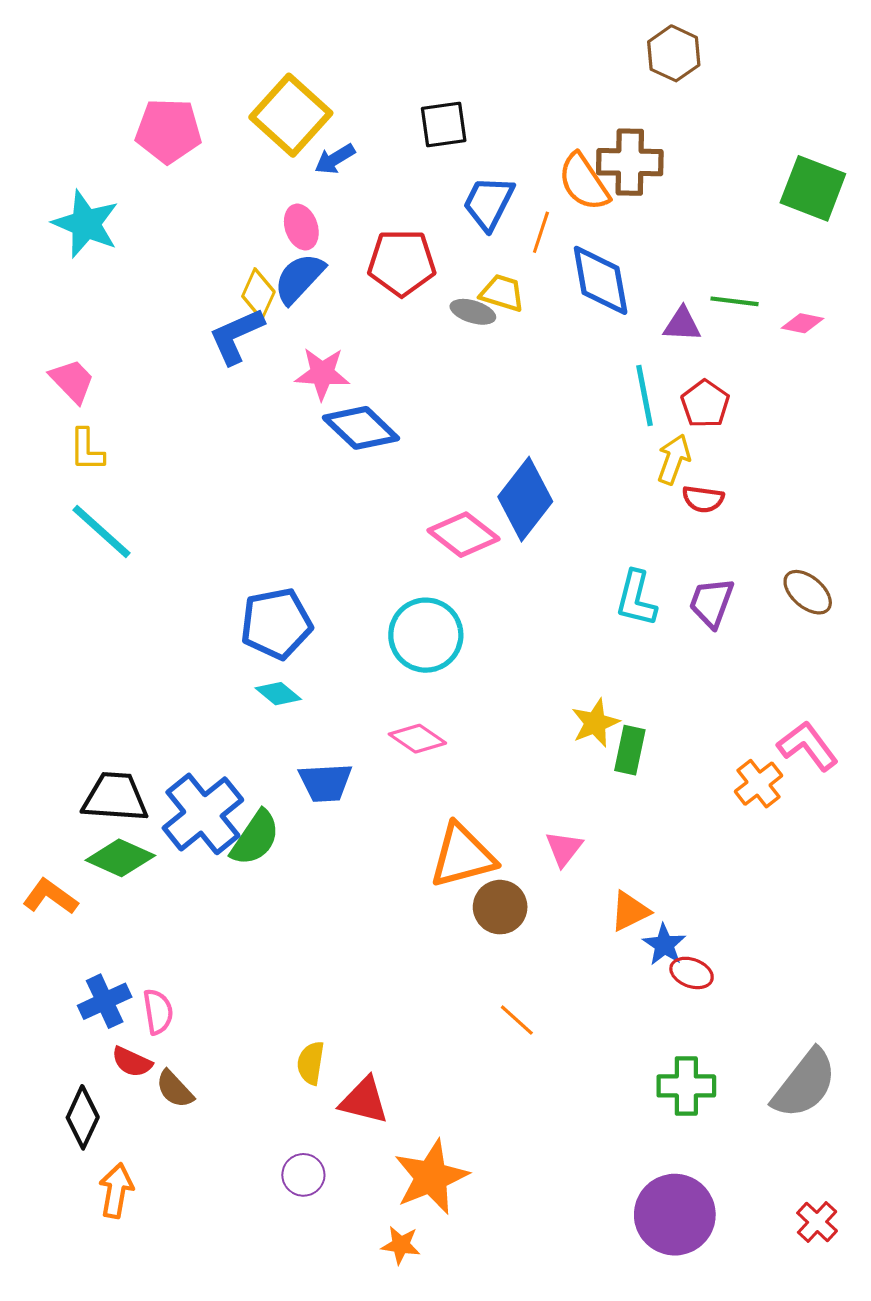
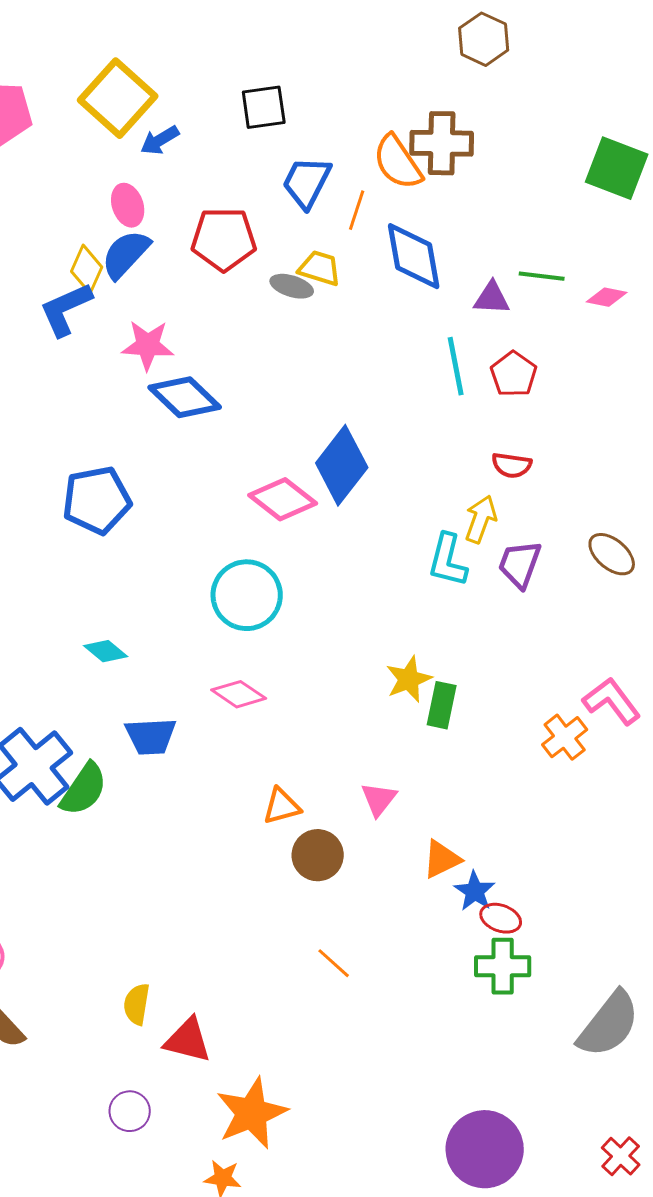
yellow arrow: (674, 459) -> (481, 519), moved
blue pentagon: (276, 624) -> (97, 500), moved
orange triangle: (462, 856) -> (282, 806), size x0.6
green cross: (686, 1086) -> (503, 966), moved

